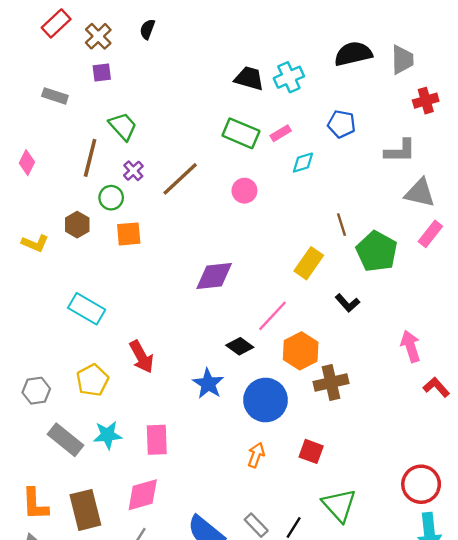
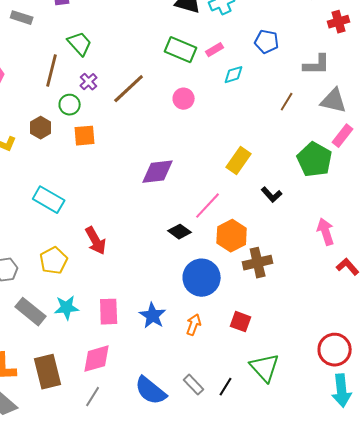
brown line: (342, 225) -> (287, 102), moved, turned 48
green pentagon: (377, 251) -> (315, 160), moved
blue star: (208, 384) -> (153, 316), moved

